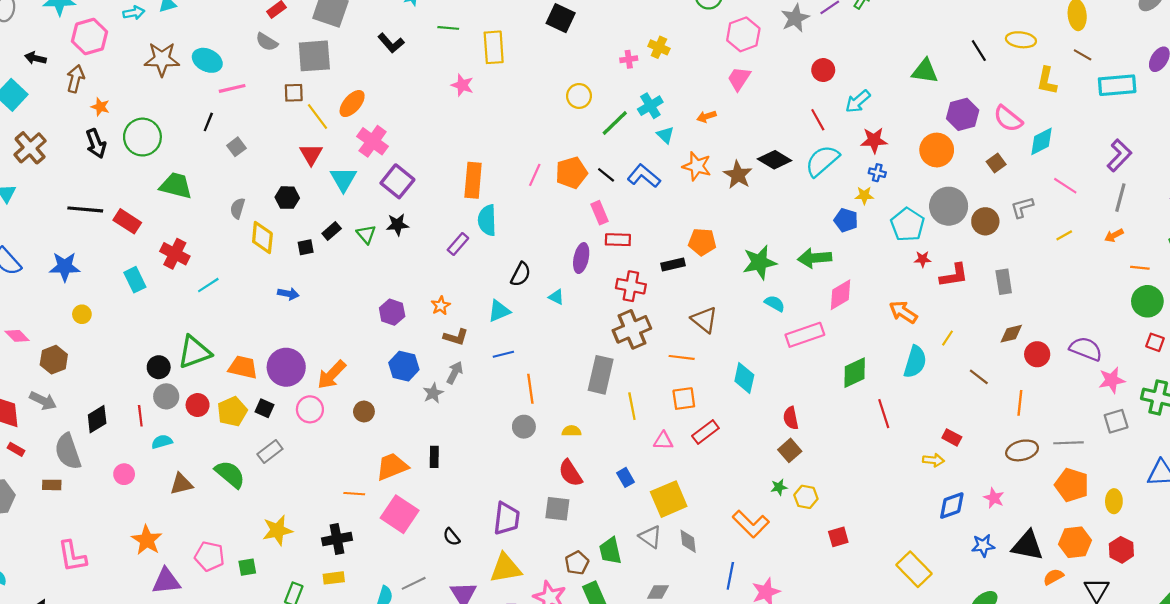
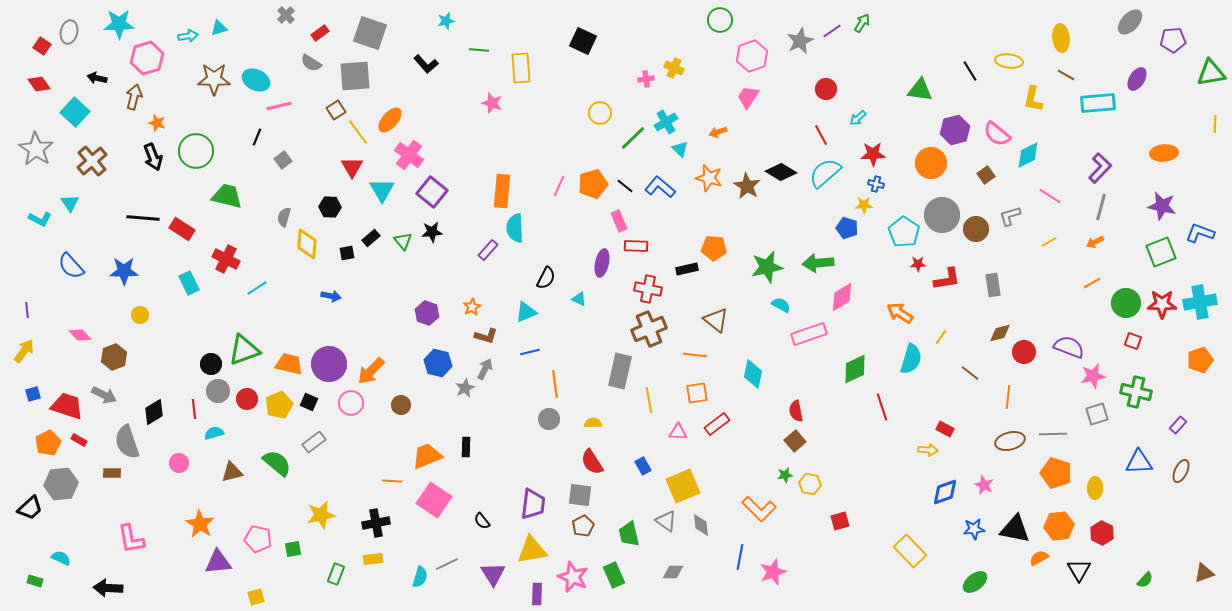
brown square: (294, 93) -> (336, 110), turned -30
cyan arrow: (858, 101) -> (858, 118), size x0.7
orange line: (1140, 268) -> (1092, 283), moved, turned -36
brown pentagon: (577, 563) -> (583, 526), moved

